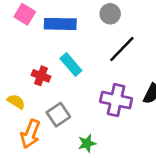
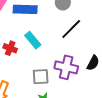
gray square: (58, 115) -> (41, 77), moved, turned 30

